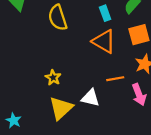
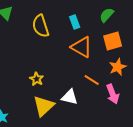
cyan rectangle: (105, 13) -> (75, 22), moved
orange line: (115, 79) -> (92, 80), turned 42

